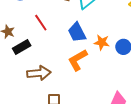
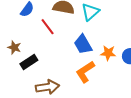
red line: (41, 23) -> (48, 27), moved

